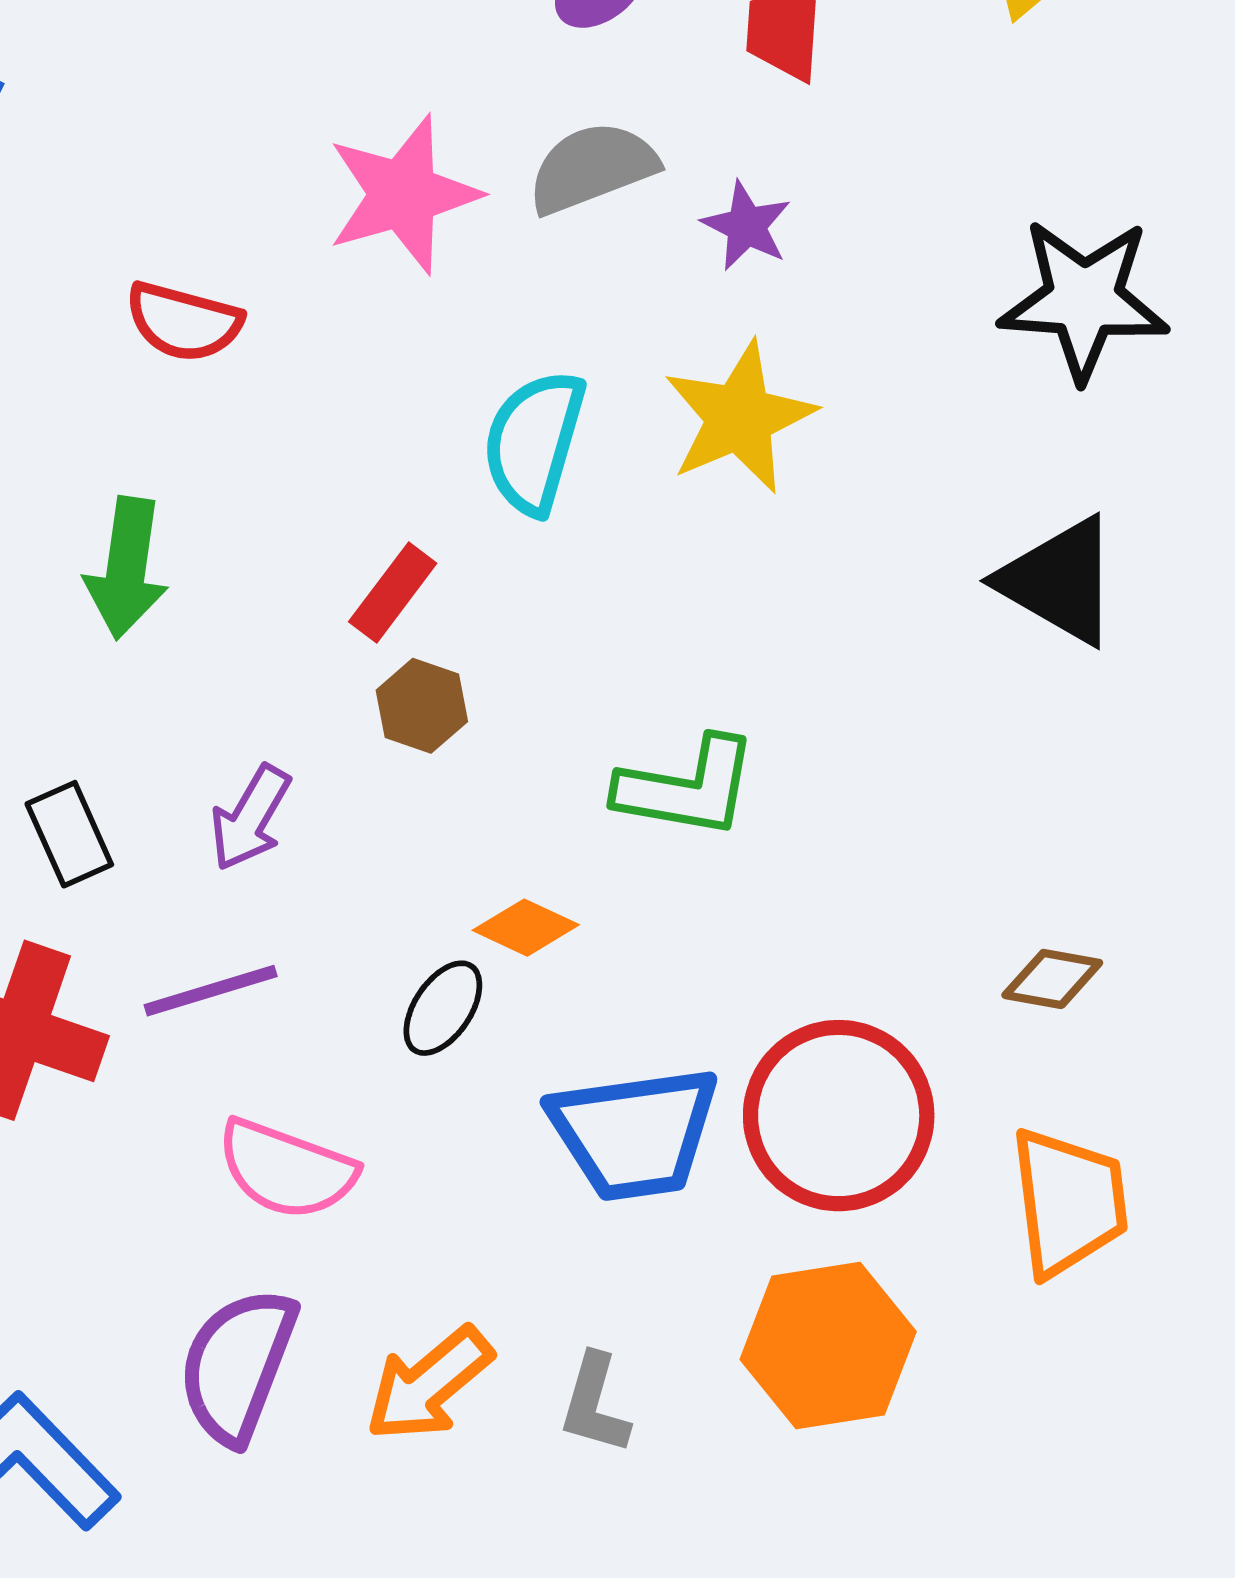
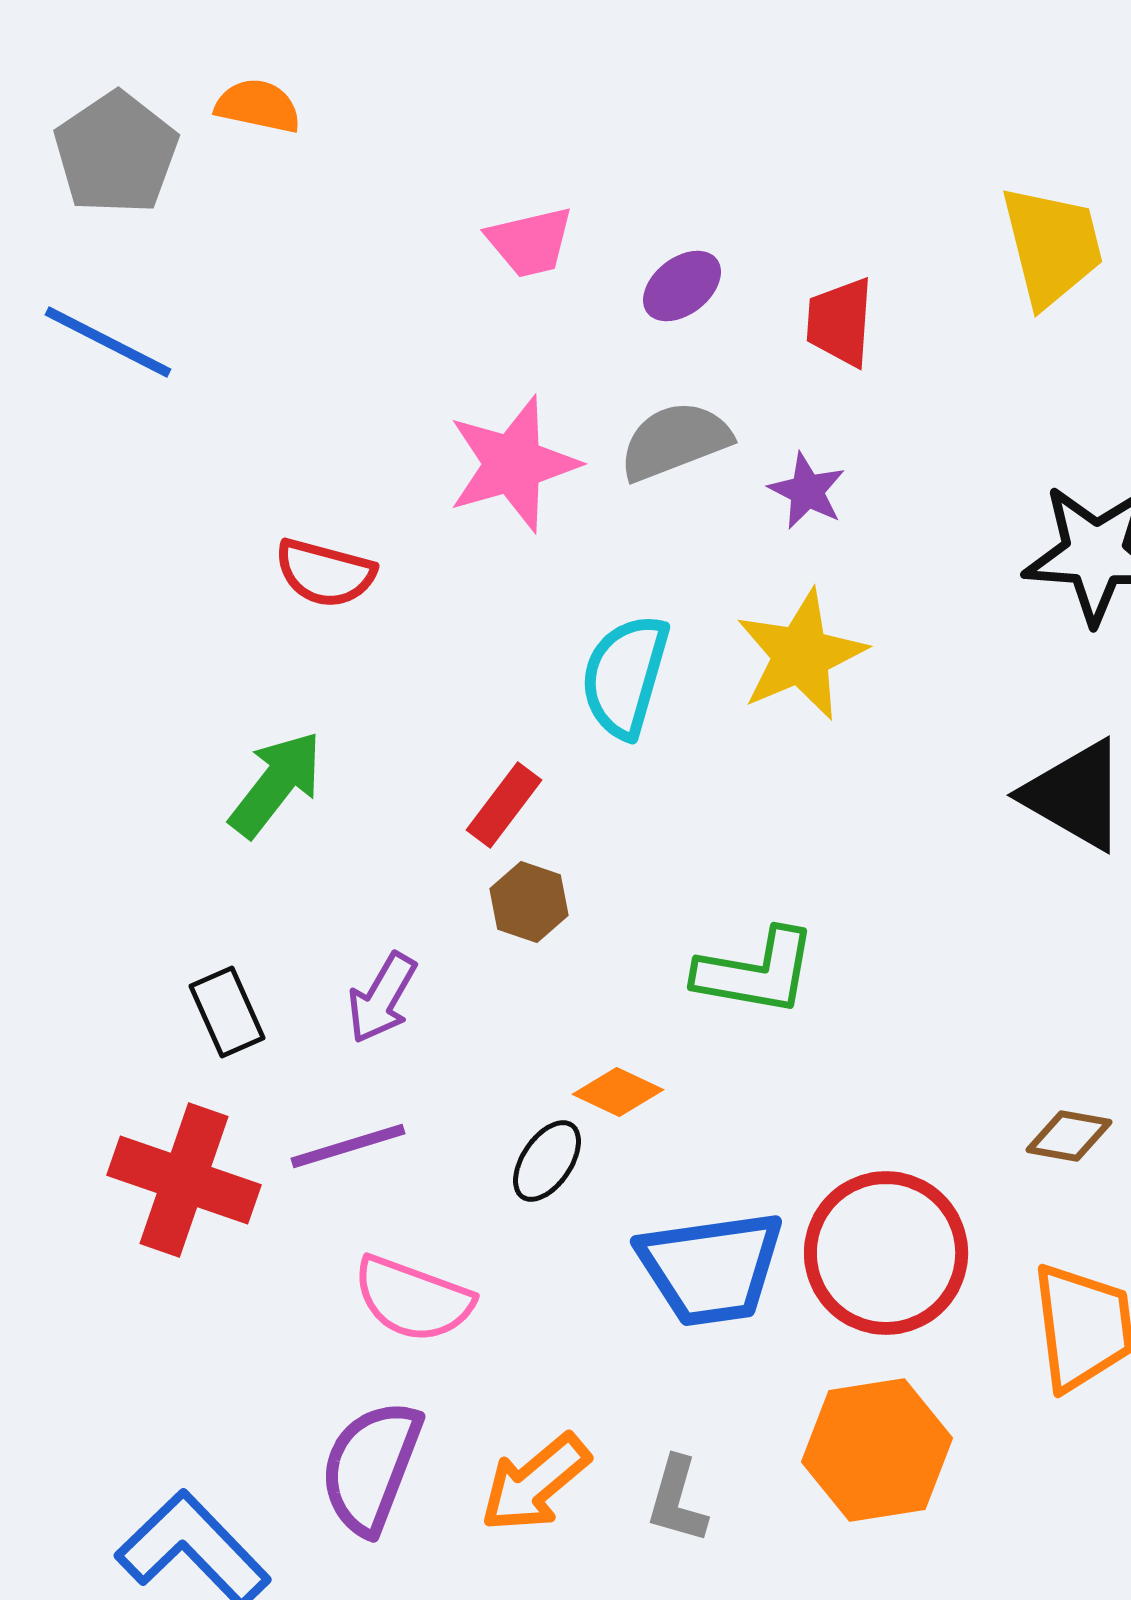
green arrow: (127, 568) -> (276, 784), turned -150

